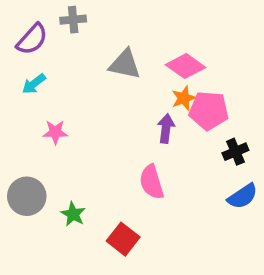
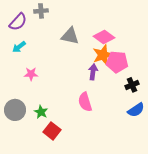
orange star: (184, 98) -> (103, 55), size x1.5
green star: (73, 214) -> (41, 112), moved
red square: (123, 239) -> (52, 131), moved

